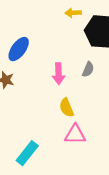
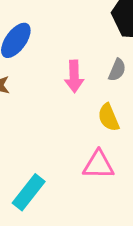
yellow semicircle: (67, 108) -> (109, 117), moved

